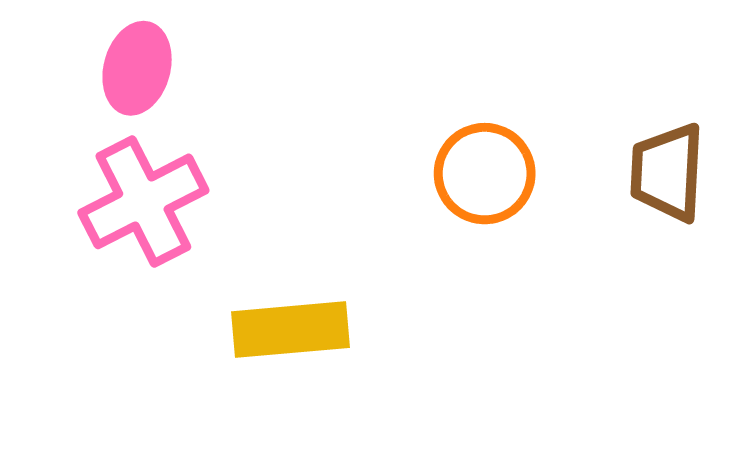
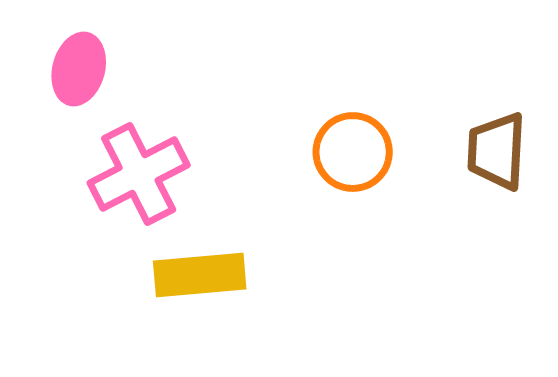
pink cross: (143, 201) -> (139, 174), moved

